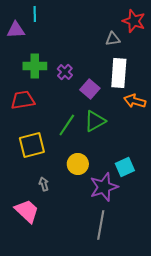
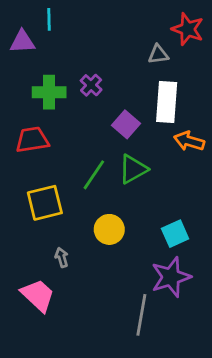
purple cross: (65, 72) -> (91, 85), moved
purple star: (104, 187) -> (171, 277), moved

